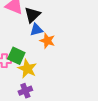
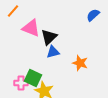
orange star: (47, 41) -> (80, 63), moved

